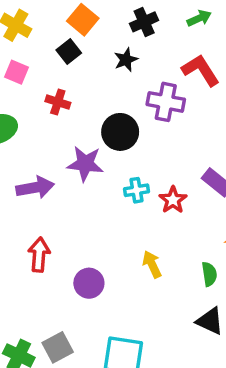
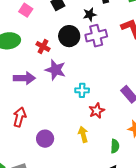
red cross: (58, 102) -> (43, 47), moved
purple cross: (166, 102) -> (96, 36), moved, turned -35
black circle: (120, 132) -> (69, 36), moved
red star: (173, 200) -> (97, 111), moved

